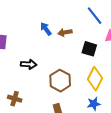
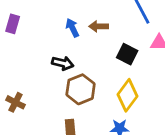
blue arrow: (46, 29) -> (72, 28), moved
black arrow: (29, 64) -> (63, 63), moved

